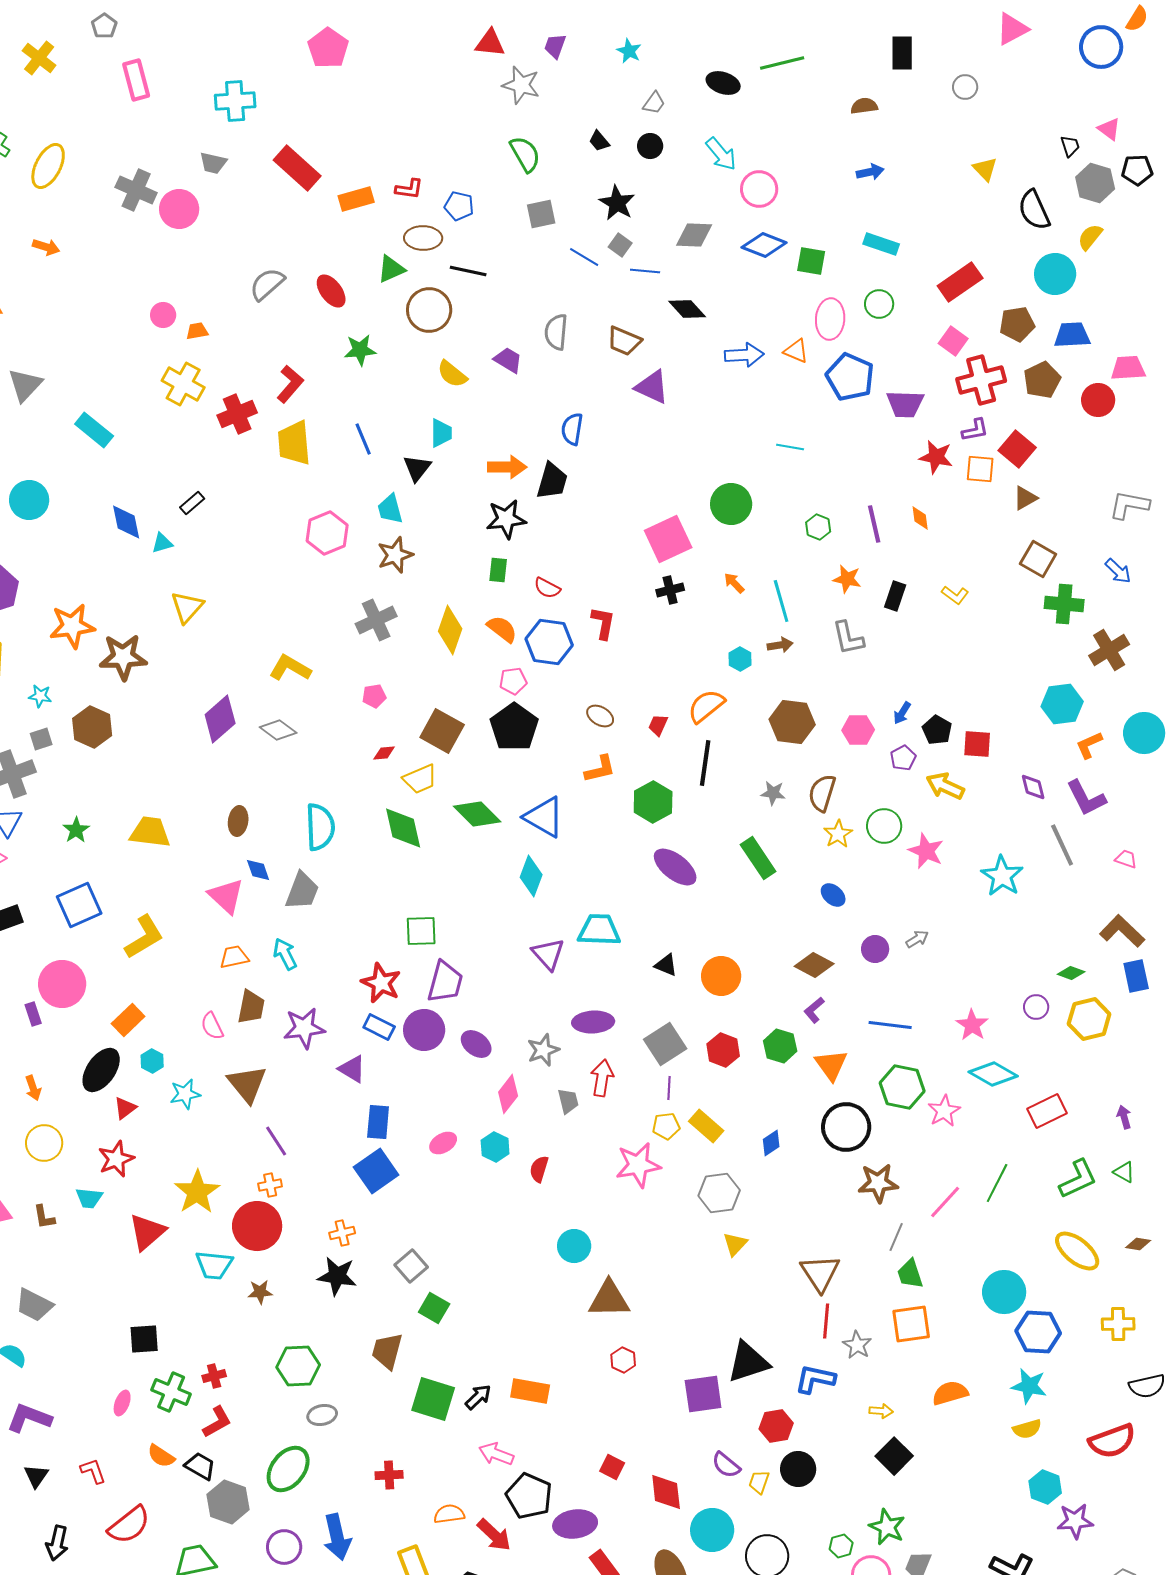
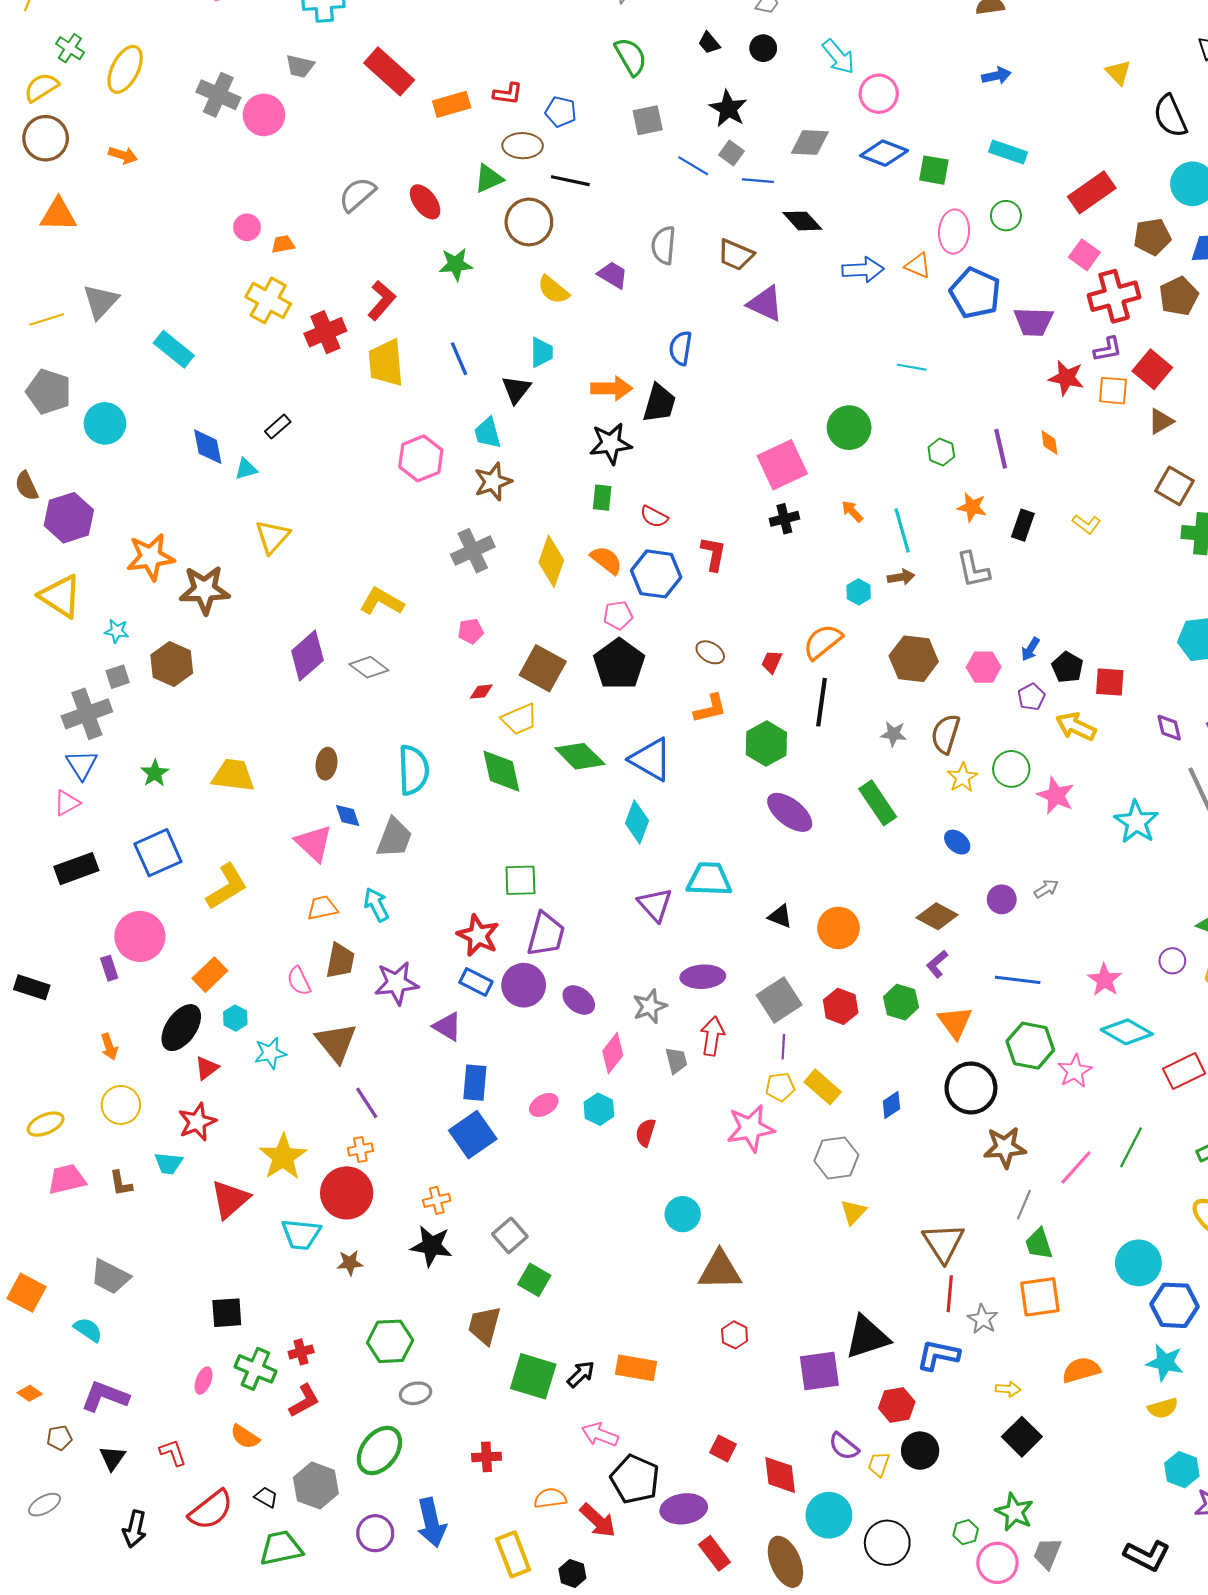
black trapezoid: (200, 1466) -> (266, 1497), moved, size x0.7

